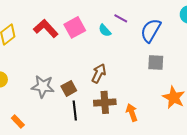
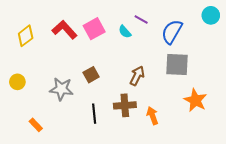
gray square: (156, 62) -> (177, 64), size x1.4
brown arrow: (99, 73) -> (137, 76), moved
brown square: (69, 88) -> (91, 75), moved

